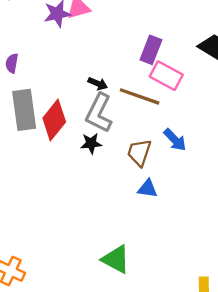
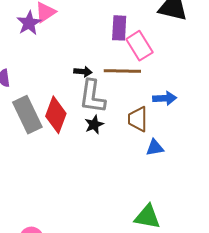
pink rectangle: (166, 76) -> (139, 46), turned 48
blue arrow: (175, 140) -> (165, 98), turned -30

